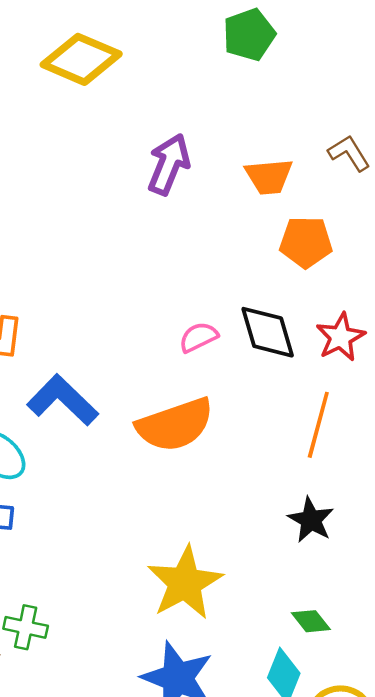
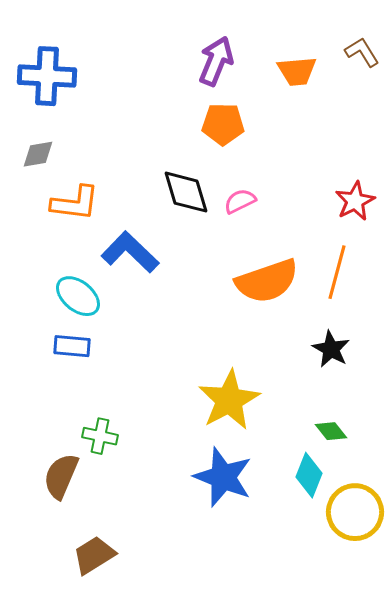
orange pentagon: (306, 242) -> (223, 124), moved
black diamond: (268, 332) -> (186, 192), moved
orange semicircle: (175, 425) -> (267, 281), moved

